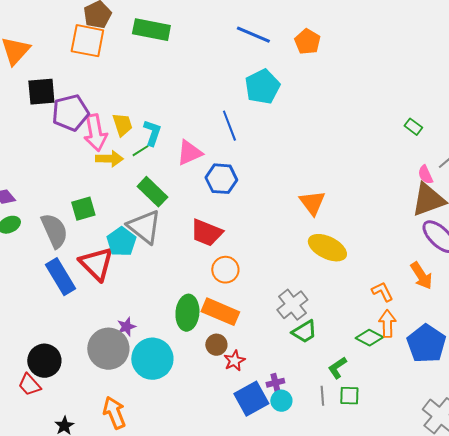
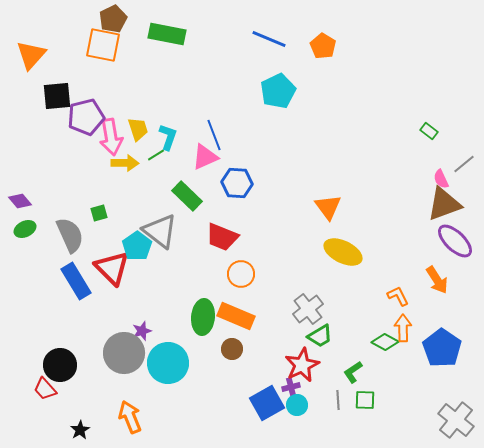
blue line: (229, 126) -> (214, 135), moved
green rectangle: (152, 192) -> (187, 196), moved
green square: (83, 209) -> (99, 213), size x0.7
red star: (234, 361) -> (302, 365), moved, size x1.6

